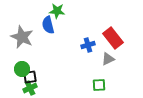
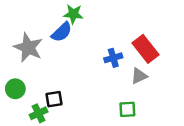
blue semicircle: (48, 25) -> (62, 32), turned -120
green circle: (22, 69) -> (15, 89), moved
black square: (30, 77) -> (54, 99), moved

